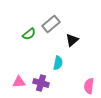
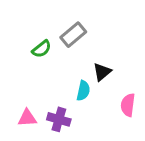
black triangle: (72, 40) -> (102, 72), moved
pink semicircle: (89, 86) -> (128, 105), moved

